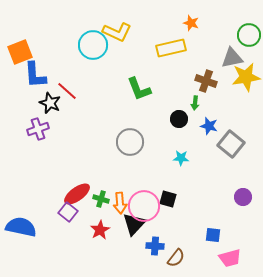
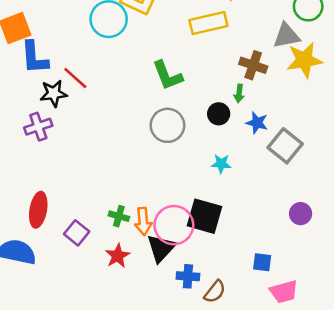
black star: (50, 103) -> (54, 93), turned -30
gray circle: (130, 142) -> (167, 125), moved
red ellipse: (77, 194) -> (38, 210), moved, turned -44
black square: (168, 199) -> (205, 216), size x1.6

